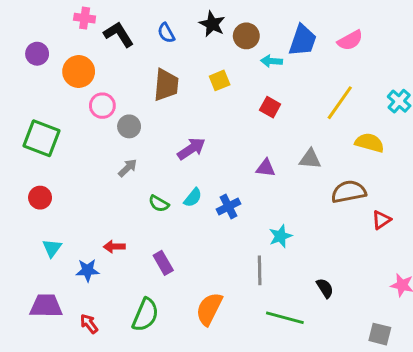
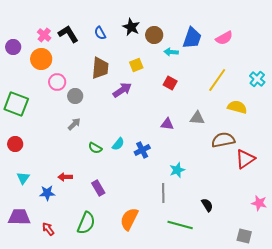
pink cross: (85, 18) -> (44, 35), moved, turned 32
purple arrow: (191, 149) -> (122, 90), moved
red triangle: (381, 220) -> (245, 159), size x1.5

